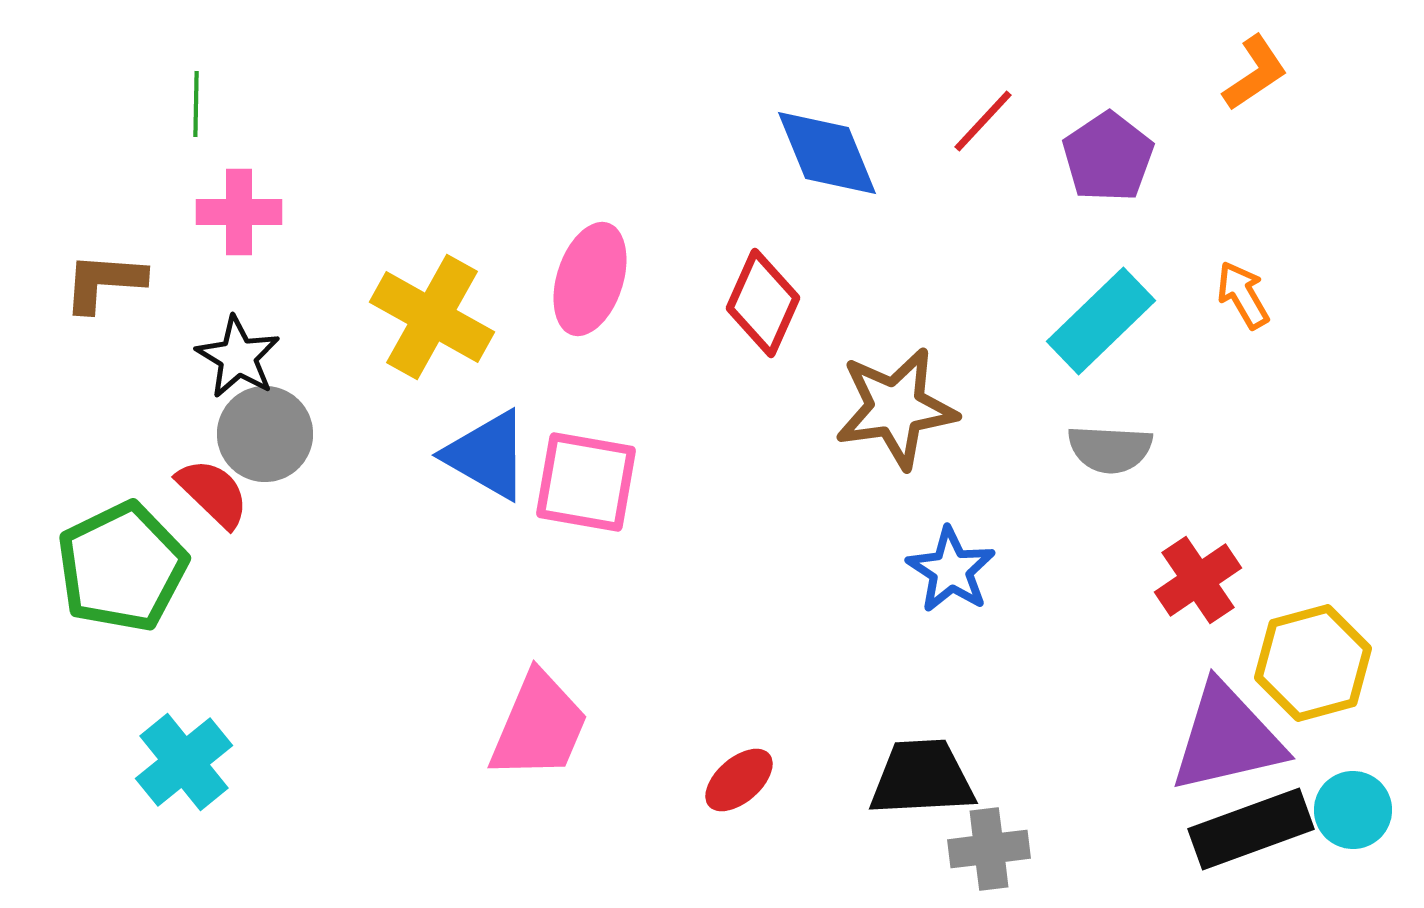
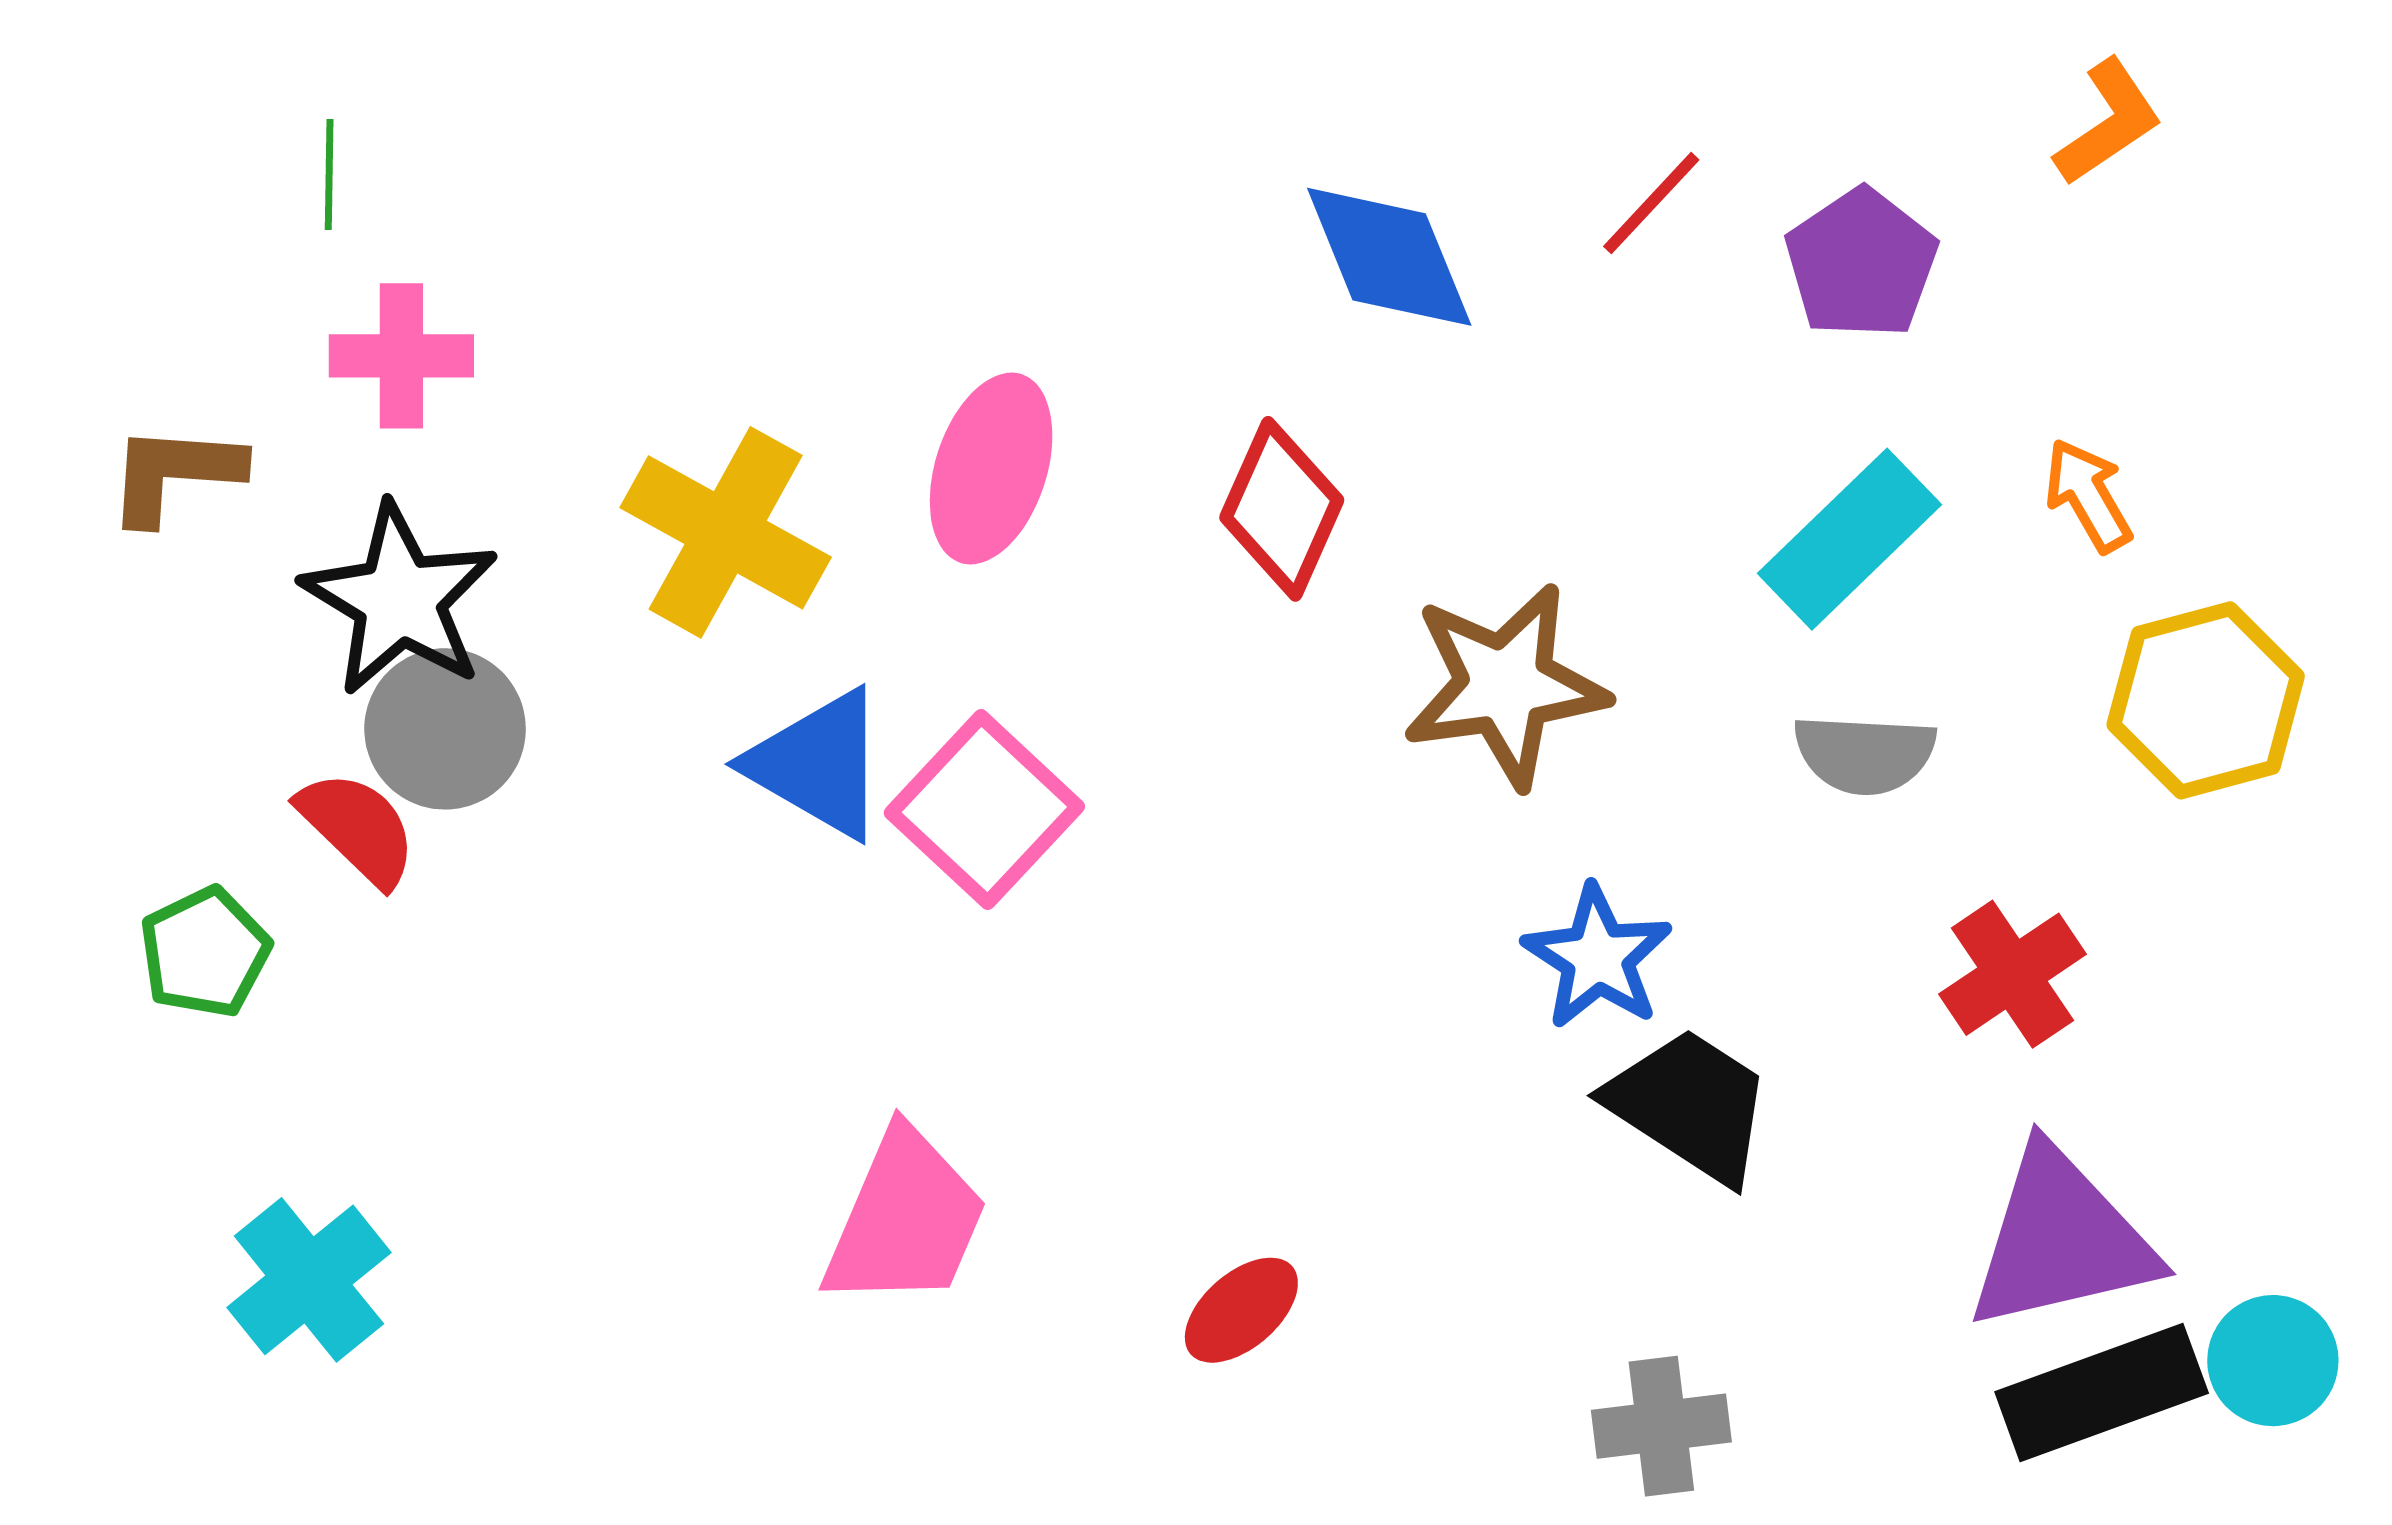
black star: (238, 357) -> (400, 600), size x1.4
pink square: (586, 482) -> (984, 810), turned 33
green pentagon: (122, 567) -> (205, 952), size x0.6
yellow hexagon: (1313, 663) -> (2206, 700), moved
black trapezoid: (922, 778) -> (1690, 1105), moved, turned 36

